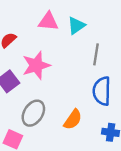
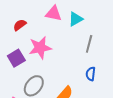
blue semicircle: (102, 91) -> (91, 74), size x0.6

